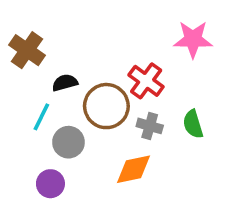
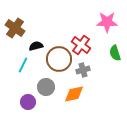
green semicircle: (193, 124) -> (115, 53), moved
gray cross: (150, 126) -> (83, 70), turned -32
gray circle: (68, 142) -> (46, 87), moved

